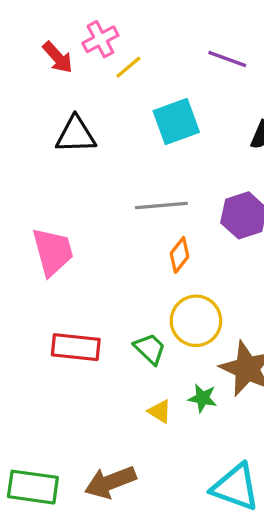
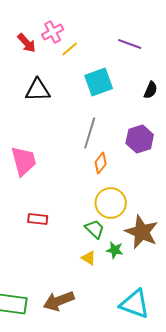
gray line: (161, 206) -> (90, 133), turned -68
red rectangle: (76, 347) -> (38, 219), size x0.7
green trapezoid: (150, 349) -> (95, 229), moved

